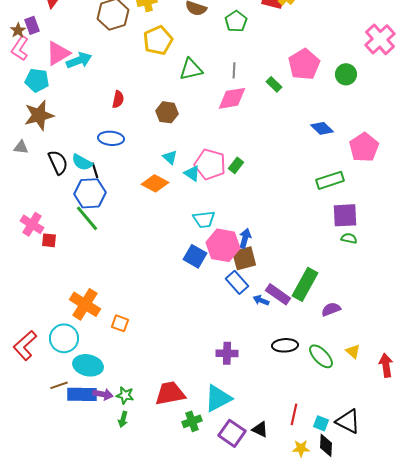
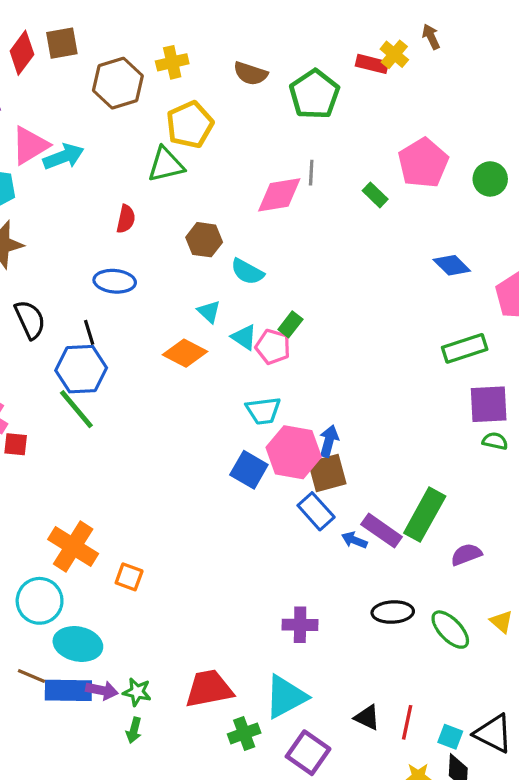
green pentagon: (236, 21) -> (314, 94), size x1.4
green triangle: (191, 69) -> (166, 165), moved
pink diamond: (232, 98) -> (279, 195), moved
cyan semicircle: (82, 162) -> (247, 272), moved
pink pentagon: (210, 164) -> (273, 347), moved, size x0.7
green rectangle: (236, 165) -> (290, 324), moved
brown line: (59, 385) -> (32, 676), turned 42
black triangle: (260, 429) -> (367, 717), moved

